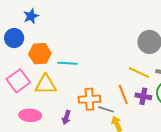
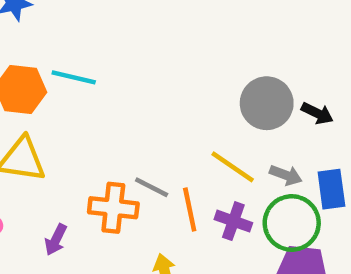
cyan line: (67, 63) -> (74, 77), moved
gray line: (106, 109) -> (152, 187), moved

